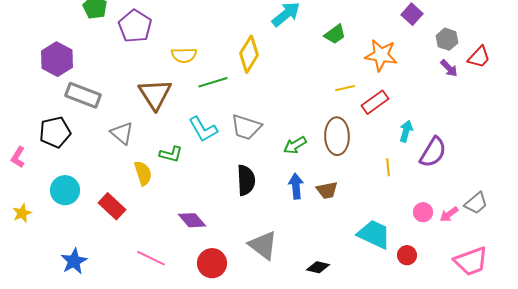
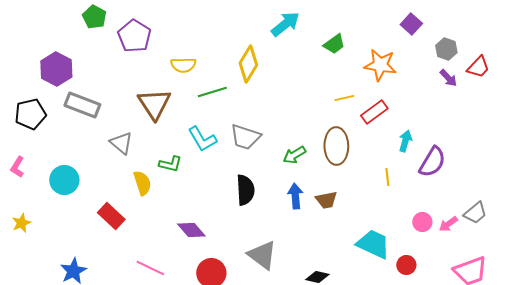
black pentagon: (55, 132) -> (30, 114), moved
cyan circle: (65, 190) -> (64, 180), moved

